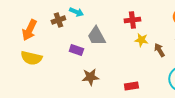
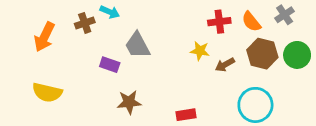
red cross: (132, 20) -> (219, 22), moved
brown arrow: (159, 50) -> (225, 65), turned -88
yellow semicircle: (31, 58) -> (47, 92), moved

